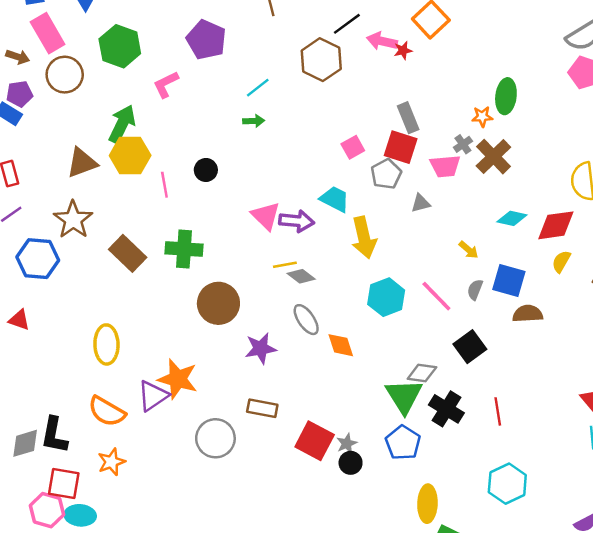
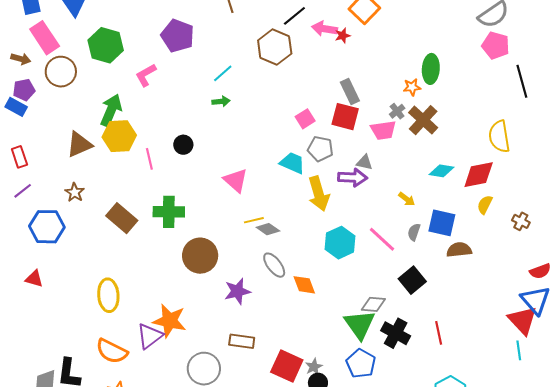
gray pentagon: (386, 174) -> (320, 149), moved, turned -30
gray triangle: (421, 203) -> (364, 162), turned 30
brown star: (73, 220) -> (75, 192), size x0.6
purple arrow: (297, 221) -> (353, 178), moved

